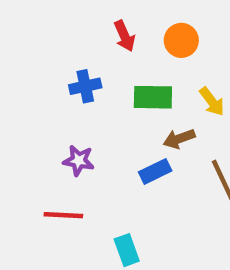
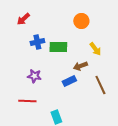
red arrow: (125, 36) -> (23, 19), moved, turned 72
green rectangle: (153, 97) -> (58, 47), moved

